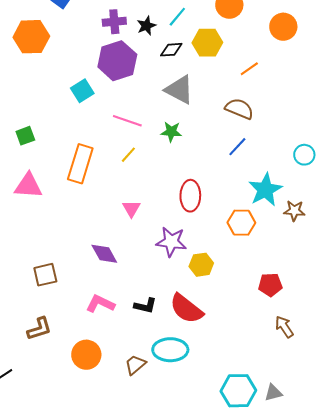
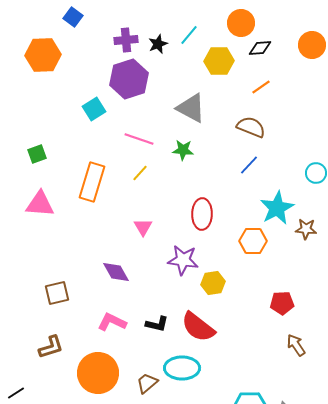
orange circle: (283, 27) -> (312, 45), moved
black diamond: (171, 50) -> (260, 48), moved
orange circle: (86, 355) -> (98, 373), size x1.4

